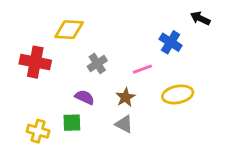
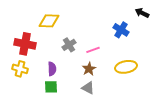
pink line: (142, 69) -> (93, 50), moved
purple semicircle: (85, 97) -> (52, 69), moved, turned 64
yellow cross: (38, 131) -> (20, 69), moved

